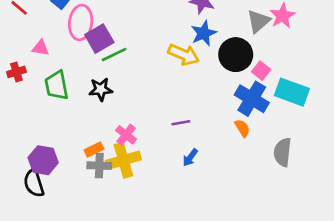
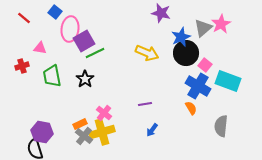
blue star: (204, 33) -> (181, 37), moved
black star: (101, 89) -> (85, 79), turned -30
gray cross: (99, 166) -> (84, 136), turned 36

